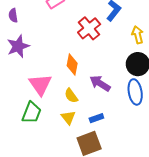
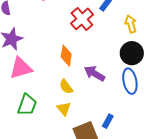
pink triangle: (40, 85) -> (21, 68), moved, turned 50
blue rectangle: (96, 118) -> (108, 121), moved, turned -40

